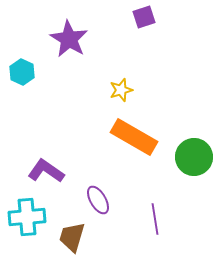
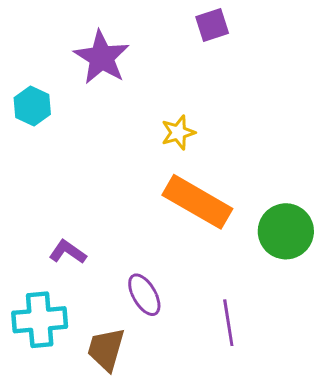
purple L-shape: (46, 171) -> (68, 252), size x0.7

